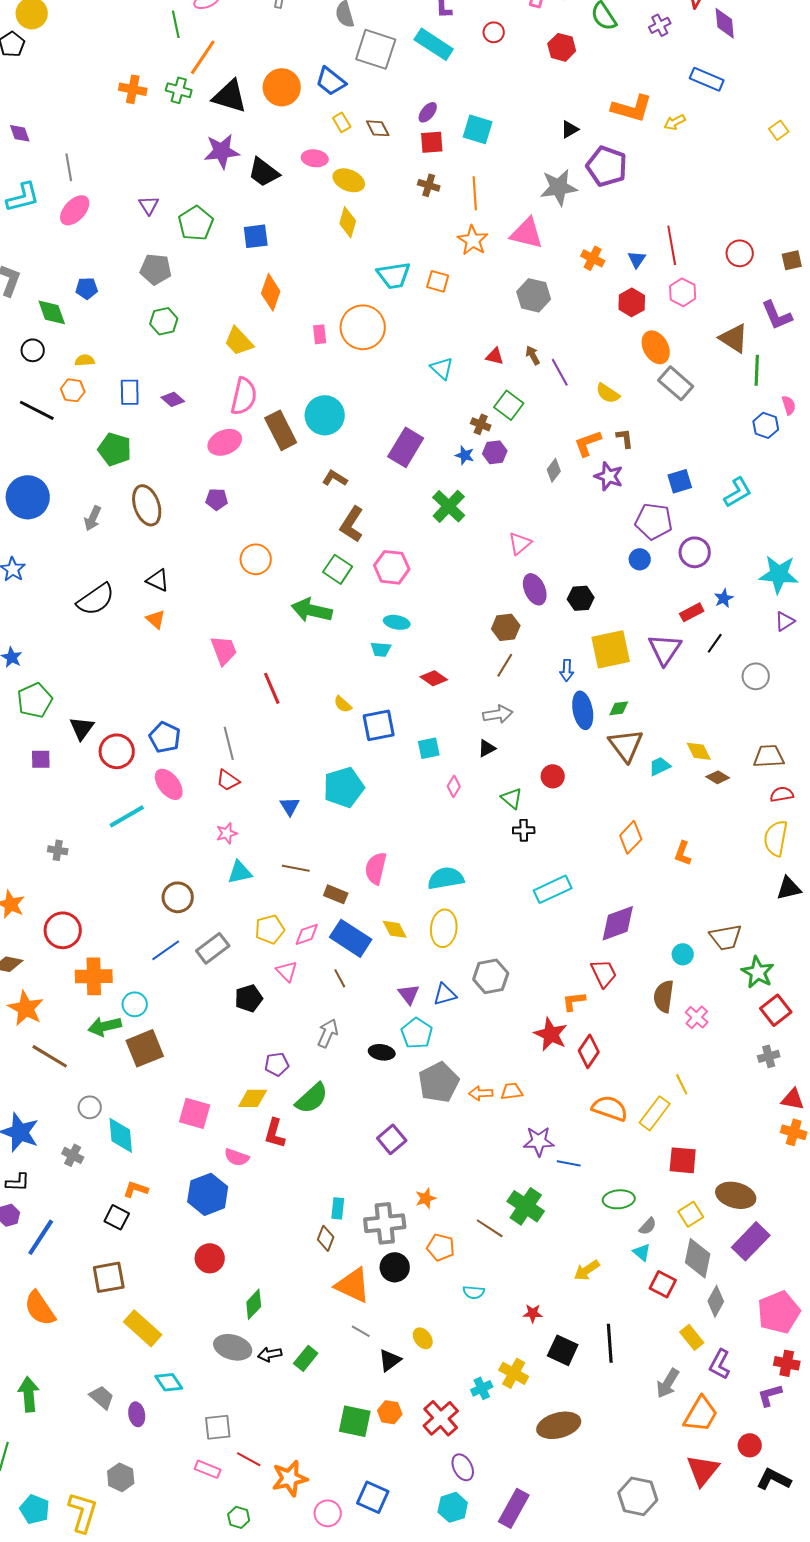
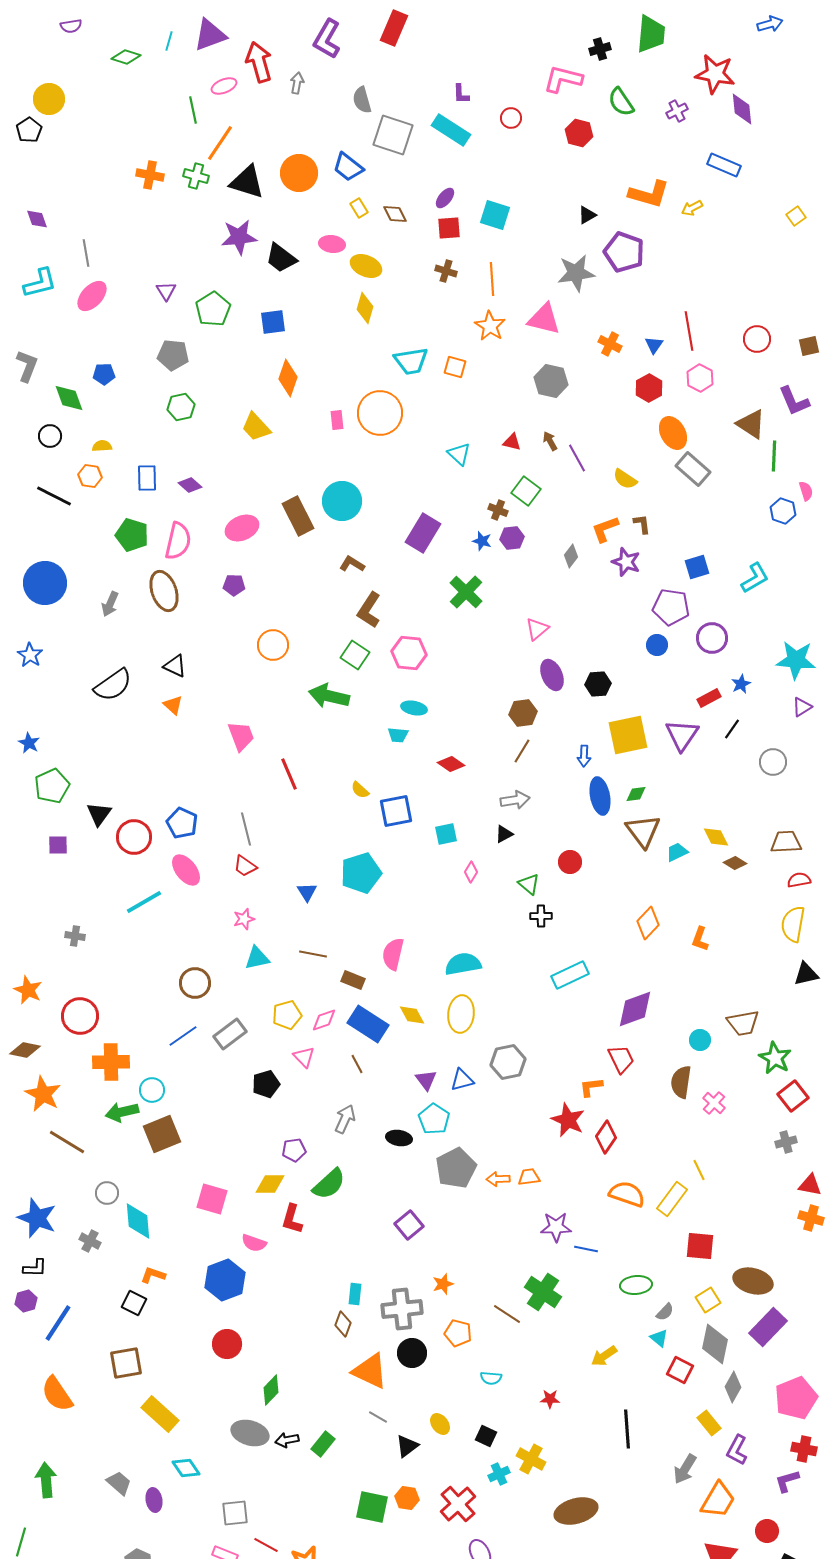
pink semicircle: (244, 396) -> (178, 541), moved
black square: (563, 1350) -> (486, 1436), moved, size x0.7

